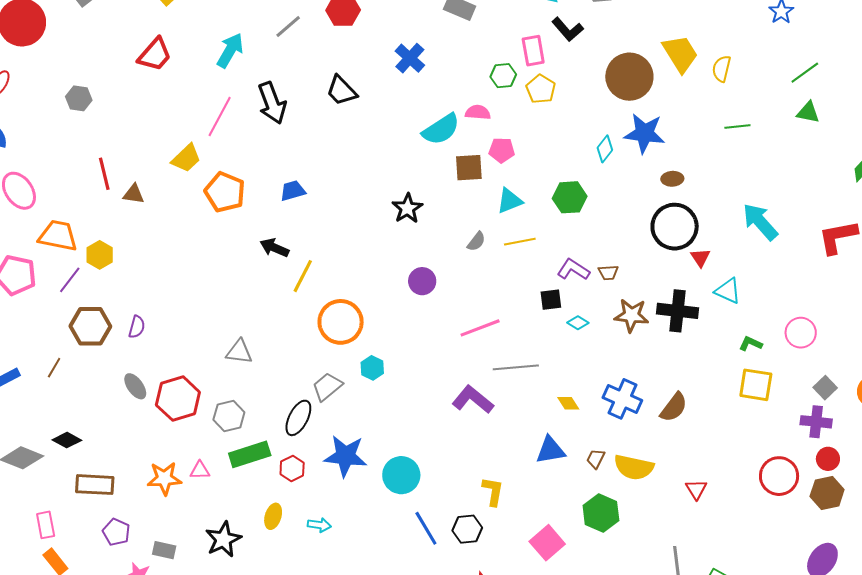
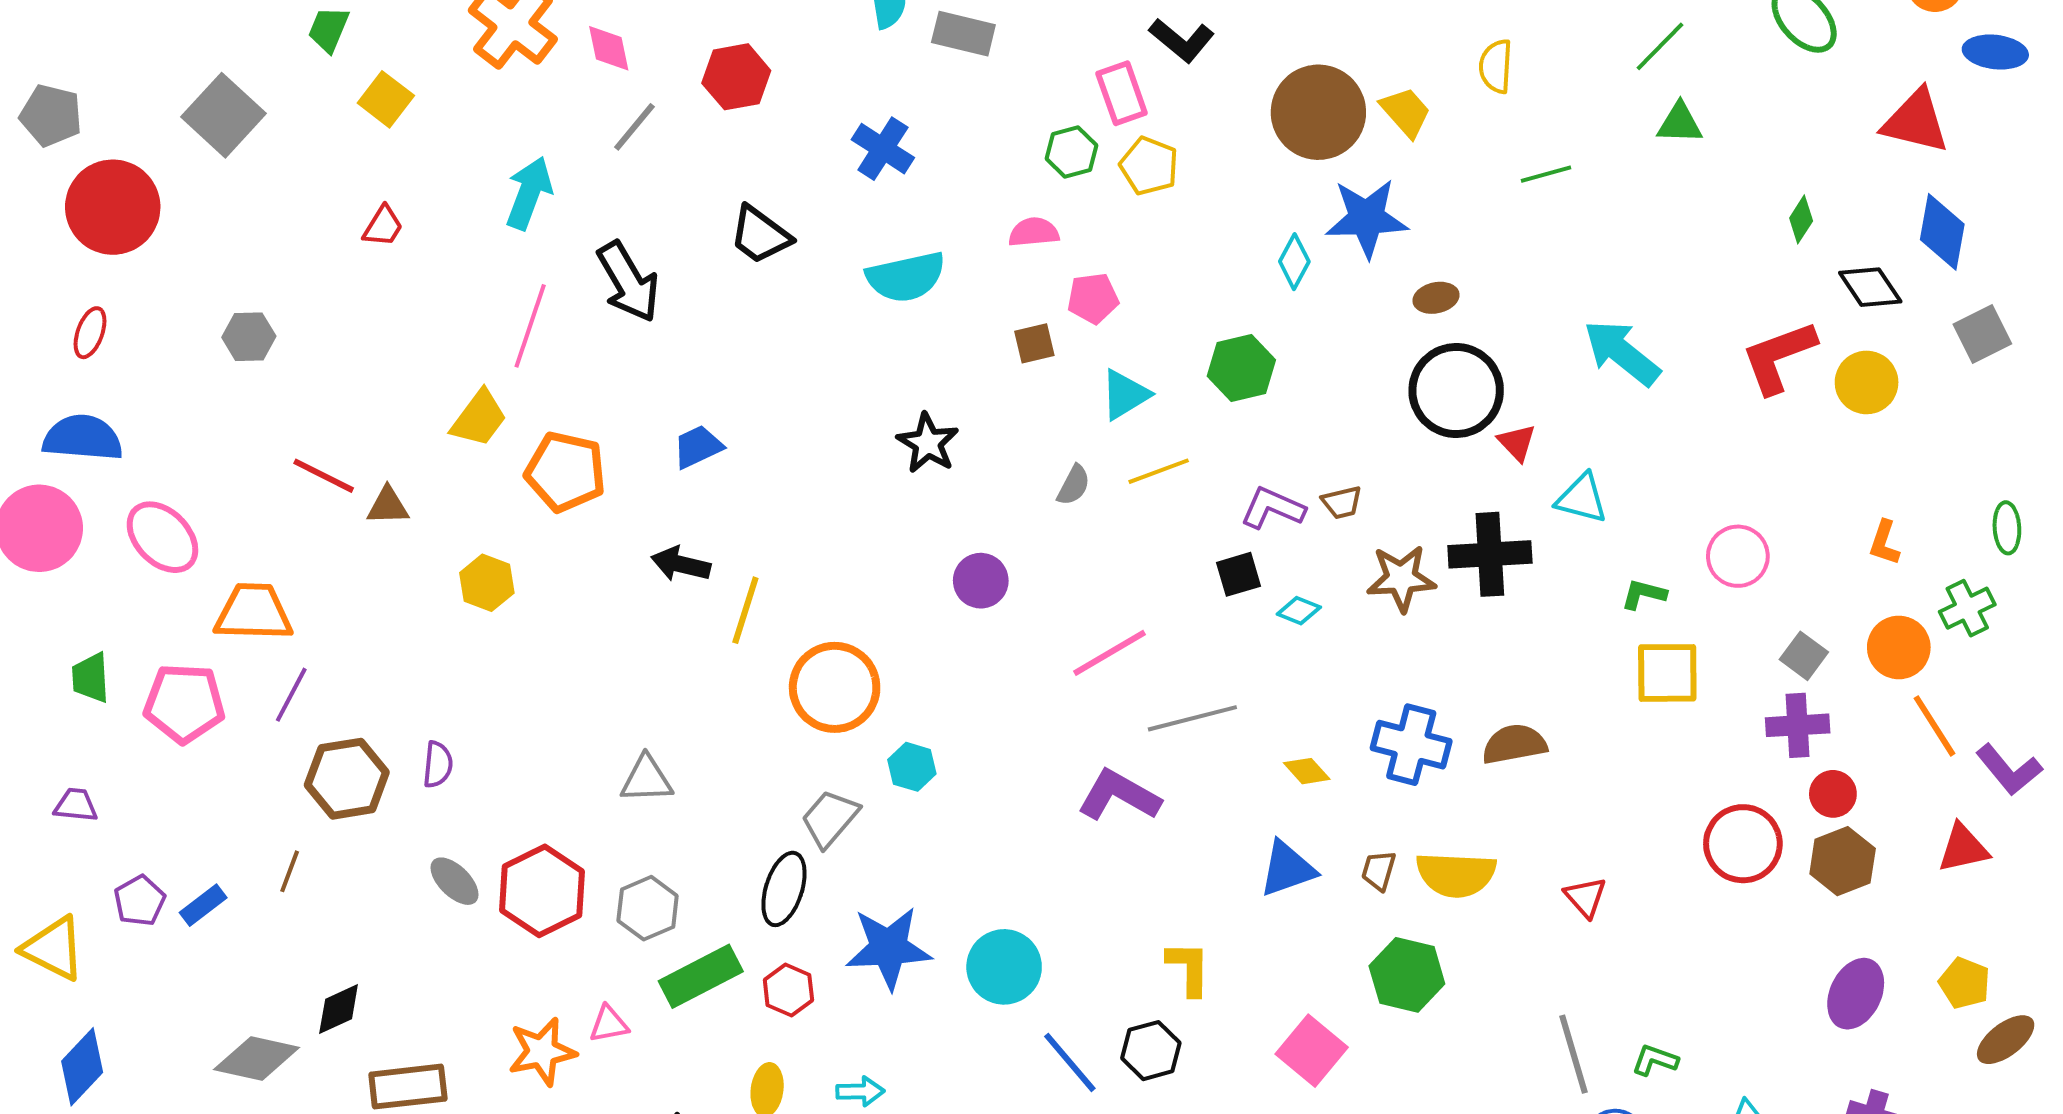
yellow trapezoid: (680, 54) -> (1406, 112), moved, size x0.7
red trapezoid: (155, 55) -> (383, 226), size x0.6
cyan semicircle: (441, 129) -> (906, 277), moved, turned 30
brown square: (469, 168) -> (1034, 343), size x0.7
red line: (104, 174) -> (324, 476), turned -40
yellow hexagon: (100, 255) -> (487, 583), moved
brown semicircle: (674, 407) -> (1514, 744), turned -128
black diamond: (67, 440) -> (339, 1009), turned -44

